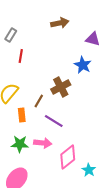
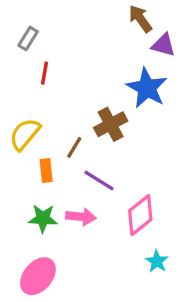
brown arrow: (60, 23) -> (140, 19), moved, turned -114
blue star: (83, 65) -> (147, 88), size x1.4
pink diamond: (68, 157) -> (140, 215), moved

